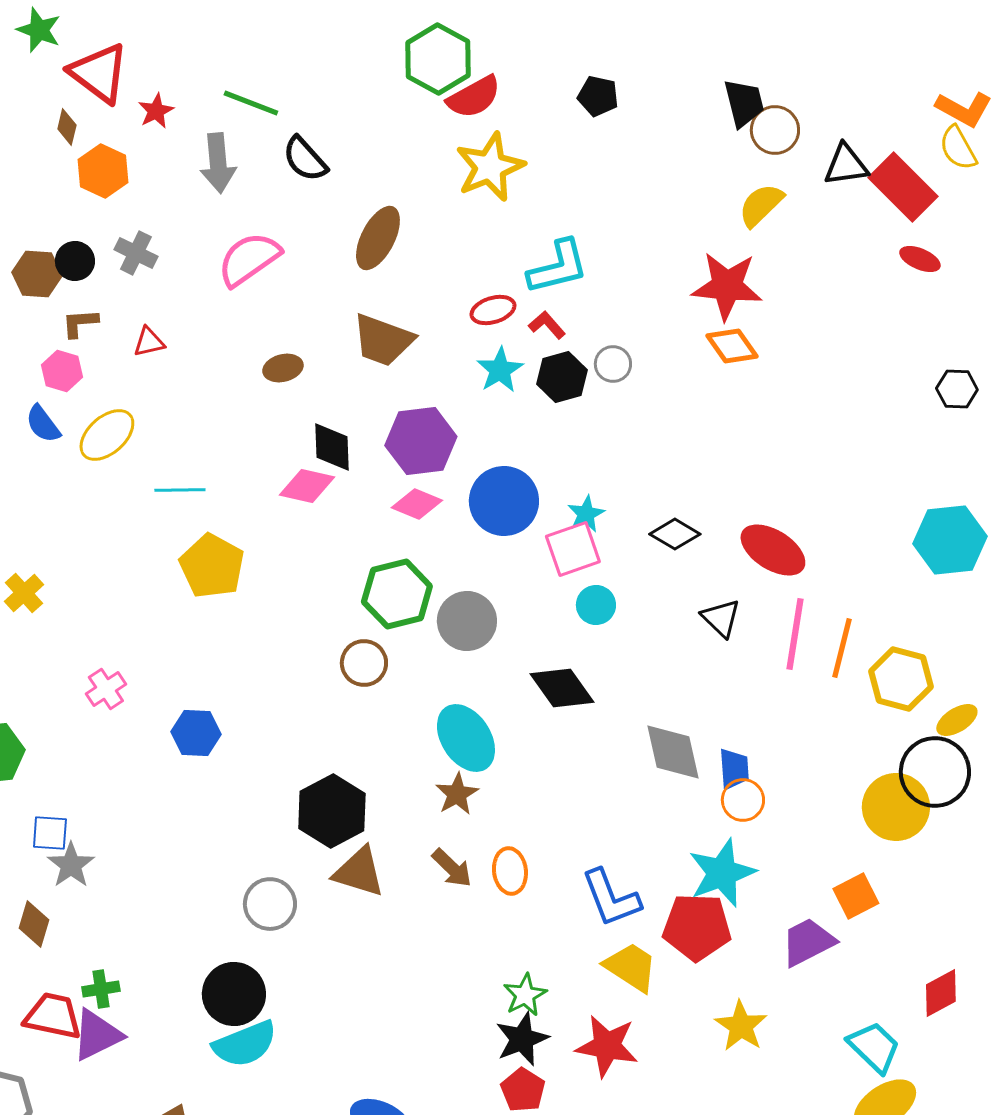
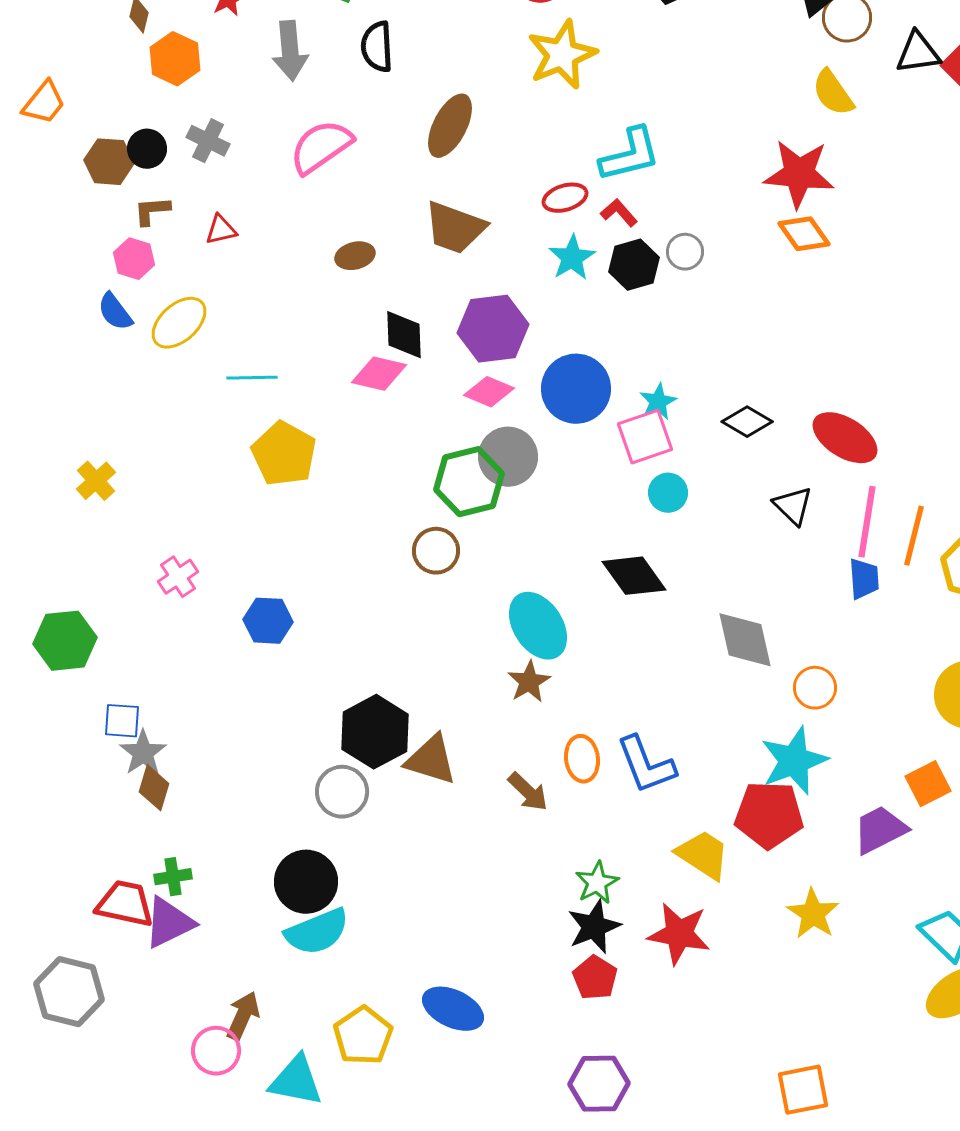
black semicircle: (305, 159) -> (377, 47), turned 39
yellow semicircle: (761, 205) -> (833, 93), turned -81
gray circle: (467, 621) -> (508, 457), moved
blue trapezoid: (734, 769) -> (864, 579), moved
black hexagon: (332, 811) -> (375, 732), moved
brown arrow: (452, 868) -> (528, 792), moved
blue L-shape: (611, 898) -> (646, 765), moved
brown diamond: (34, 924) -> (154, 788), moved

